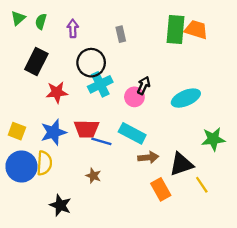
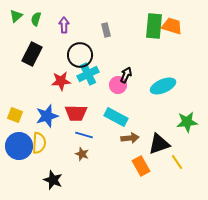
red star: (57, 92) -> (61, 81), moved
blue line: (101, 141) -> (84, 135), moved

